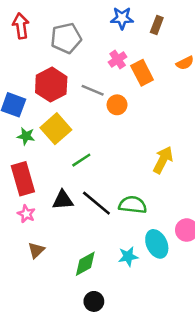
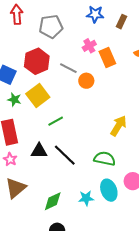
green semicircle: (133, 205) -> (105, 159), moved
brown triangle: (36, 250) -> (16, 188), size x1.6

